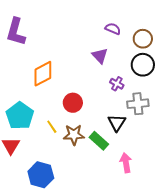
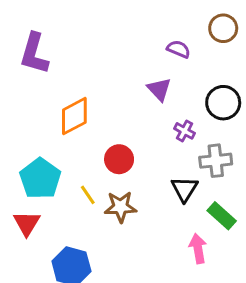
brown circle: (143, 39) -> (223, 28), moved
green rectangle: (99, 141) -> (222, 216), moved

